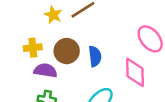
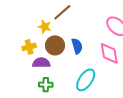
yellow star: (53, 15) -> (45, 27), moved

